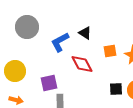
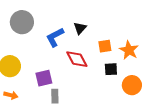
black triangle: (85, 33) -> (80, 28), turned 40
black square: (116, 89) -> (111, 69), moved

